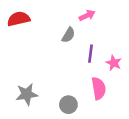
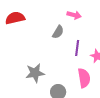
pink arrow: (87, 15) -> (74, 15), turned 40
gray star: (27, 94) -> (35, 73), moved

